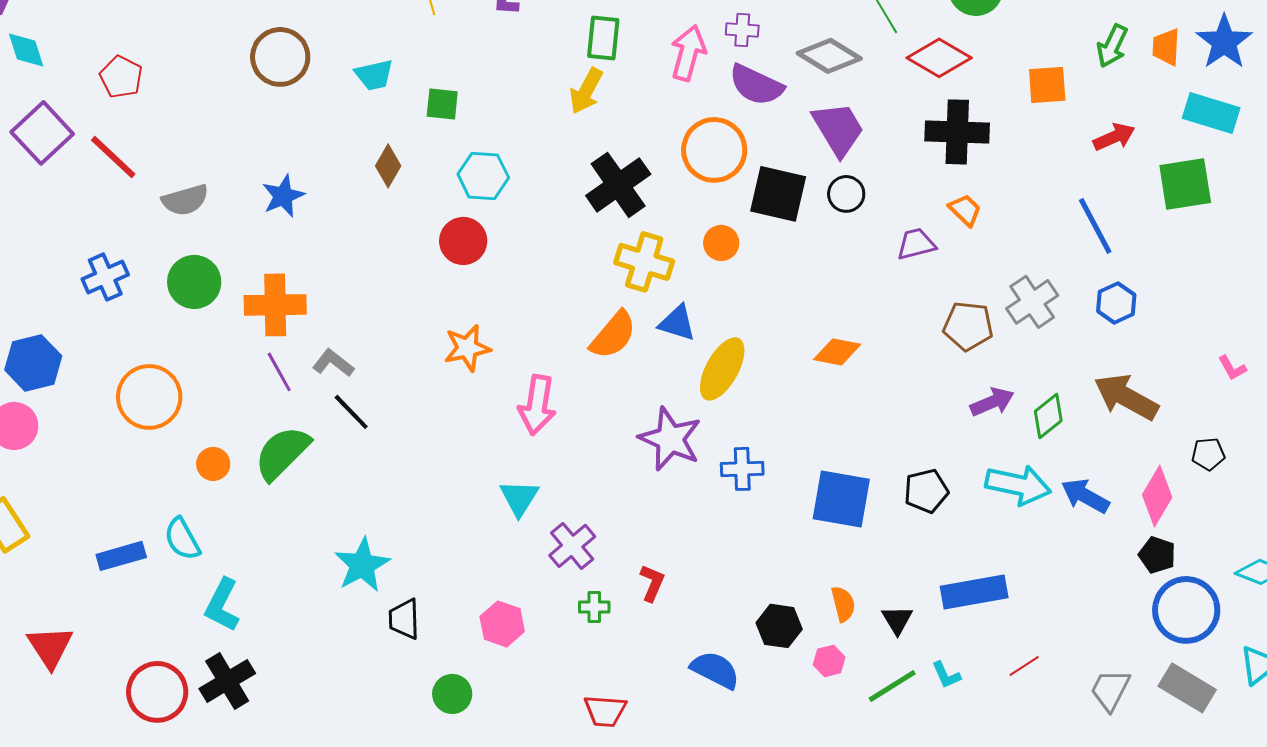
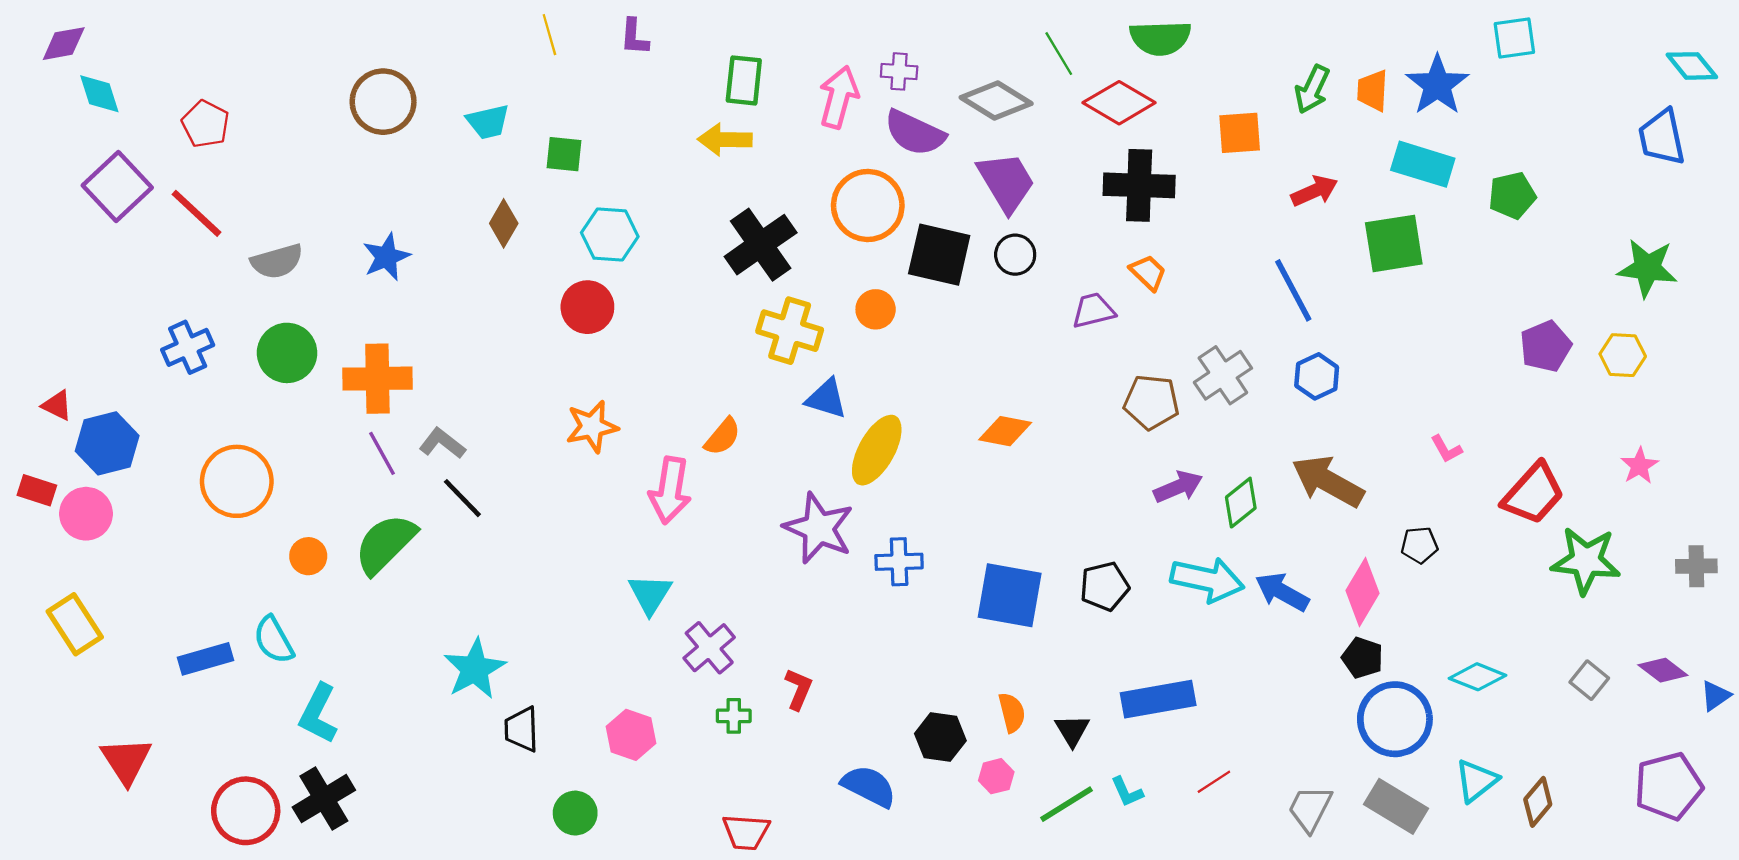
yellow arrow: (586, 91) -> (725, 140), turned 63
orange semicircle: (613, 335) -> (723, 437), moved, size x0.7

